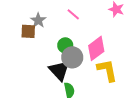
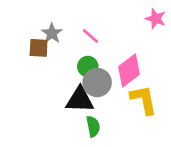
pink line: (73, 14) -> (90, 36), moved
black triangle: (59, 70) -> (80, 100), turned -45

